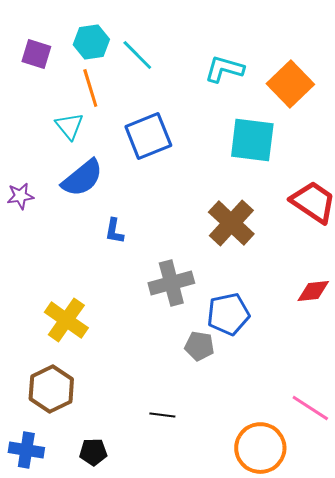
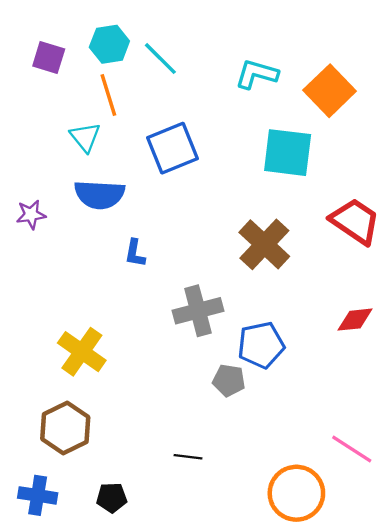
blue semicircle: (82, 178) -> (100, 195), turned 42

